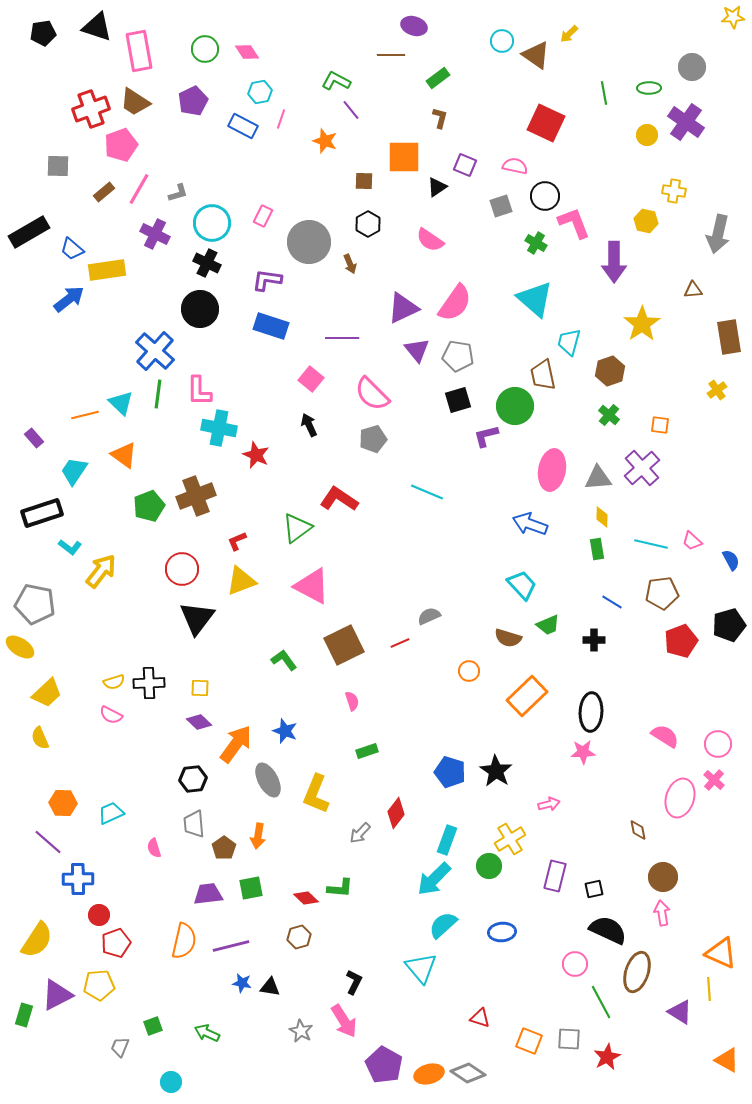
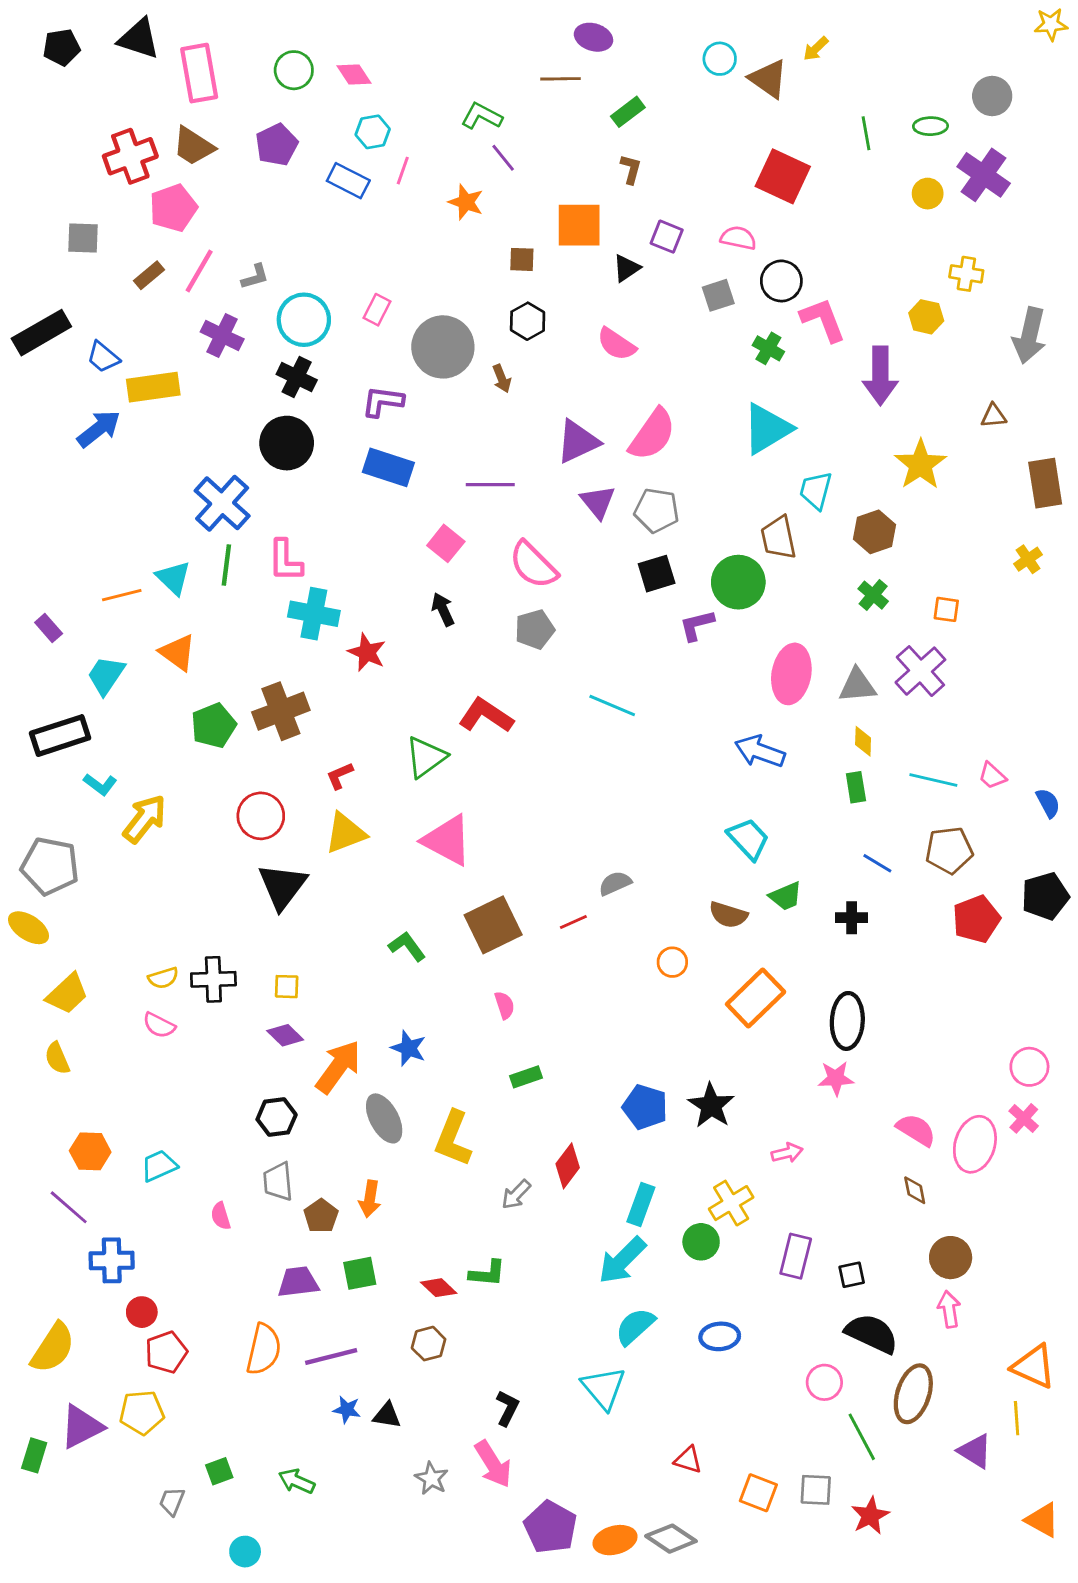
cyan triangle: (535, 299) -> (767, 429), turned 48
pink semicircle: (665, 736) -> (916, 1130), moved

